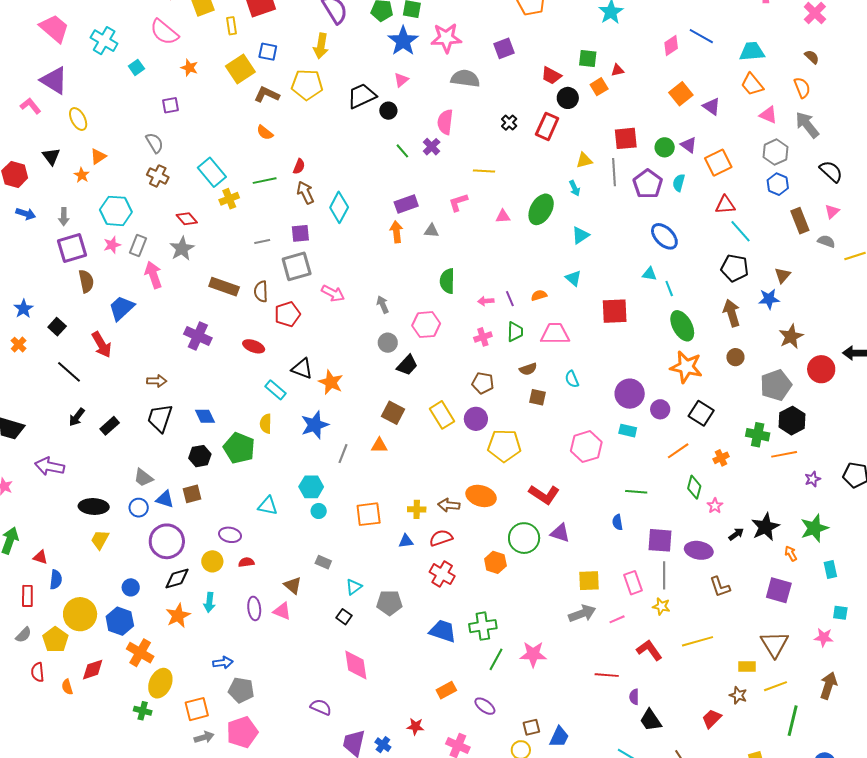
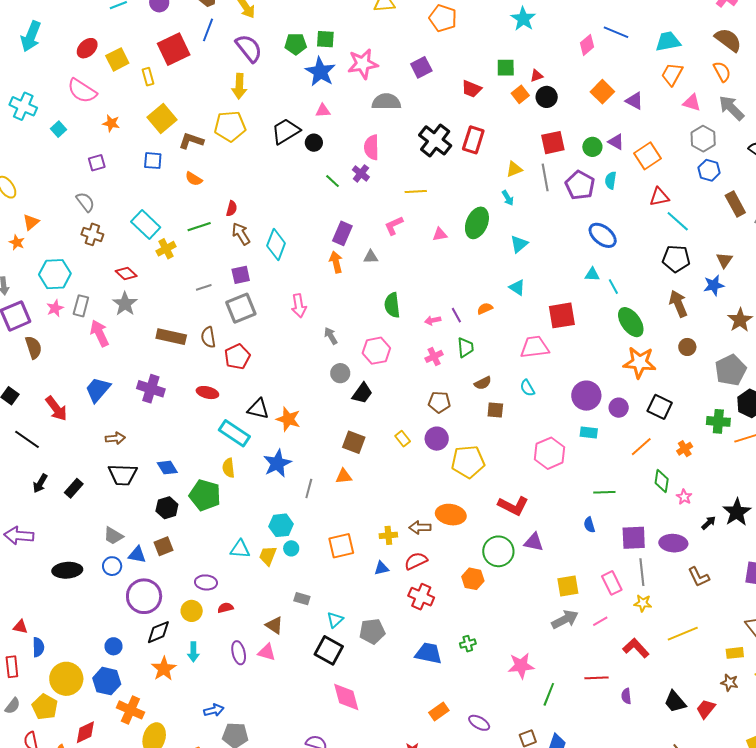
blue square: (268, 52) -> (153, 161), moved
brown semicircle: (812, 57) -> (728, 40), size x1.8
pink triangle: (401, 80) -> (323, 111), turned 42
orange trapezoid: (752, 84) -> (672, 74), turned 75
black circle: (568, 98) -> (547, 97), moved
black cross: (509, 123) -> (435, 140), size x2.0
purple rectangle: (406, 204) -> (342, 233), turned -40
pink arrow: (333, 293) -> (299, 306), moved, turned 60
blue trapezoid: (122, 308) -> (98, 390), moved
pink trapezoid: (555, 334) -> (535, 347), moved
cyan rectangle: (276, 390) -> (234, 433), size x1.4
yellow rectangle: (442, 415) -> (403, 439), size x0.6
black trapezoid: (160, 418) -> (123, 475), turned -100
yellow trapezoid: (100, 540) -> (268, 556), moved
black square: (344, 617) -> (329, 650), size x1.8
green cross: (483, 626) -> (468, 644), size x0.6
green line: (496, 659) -> (549, 694), moved
black trapezoid: (651, 720) -> (675, 702), moved

